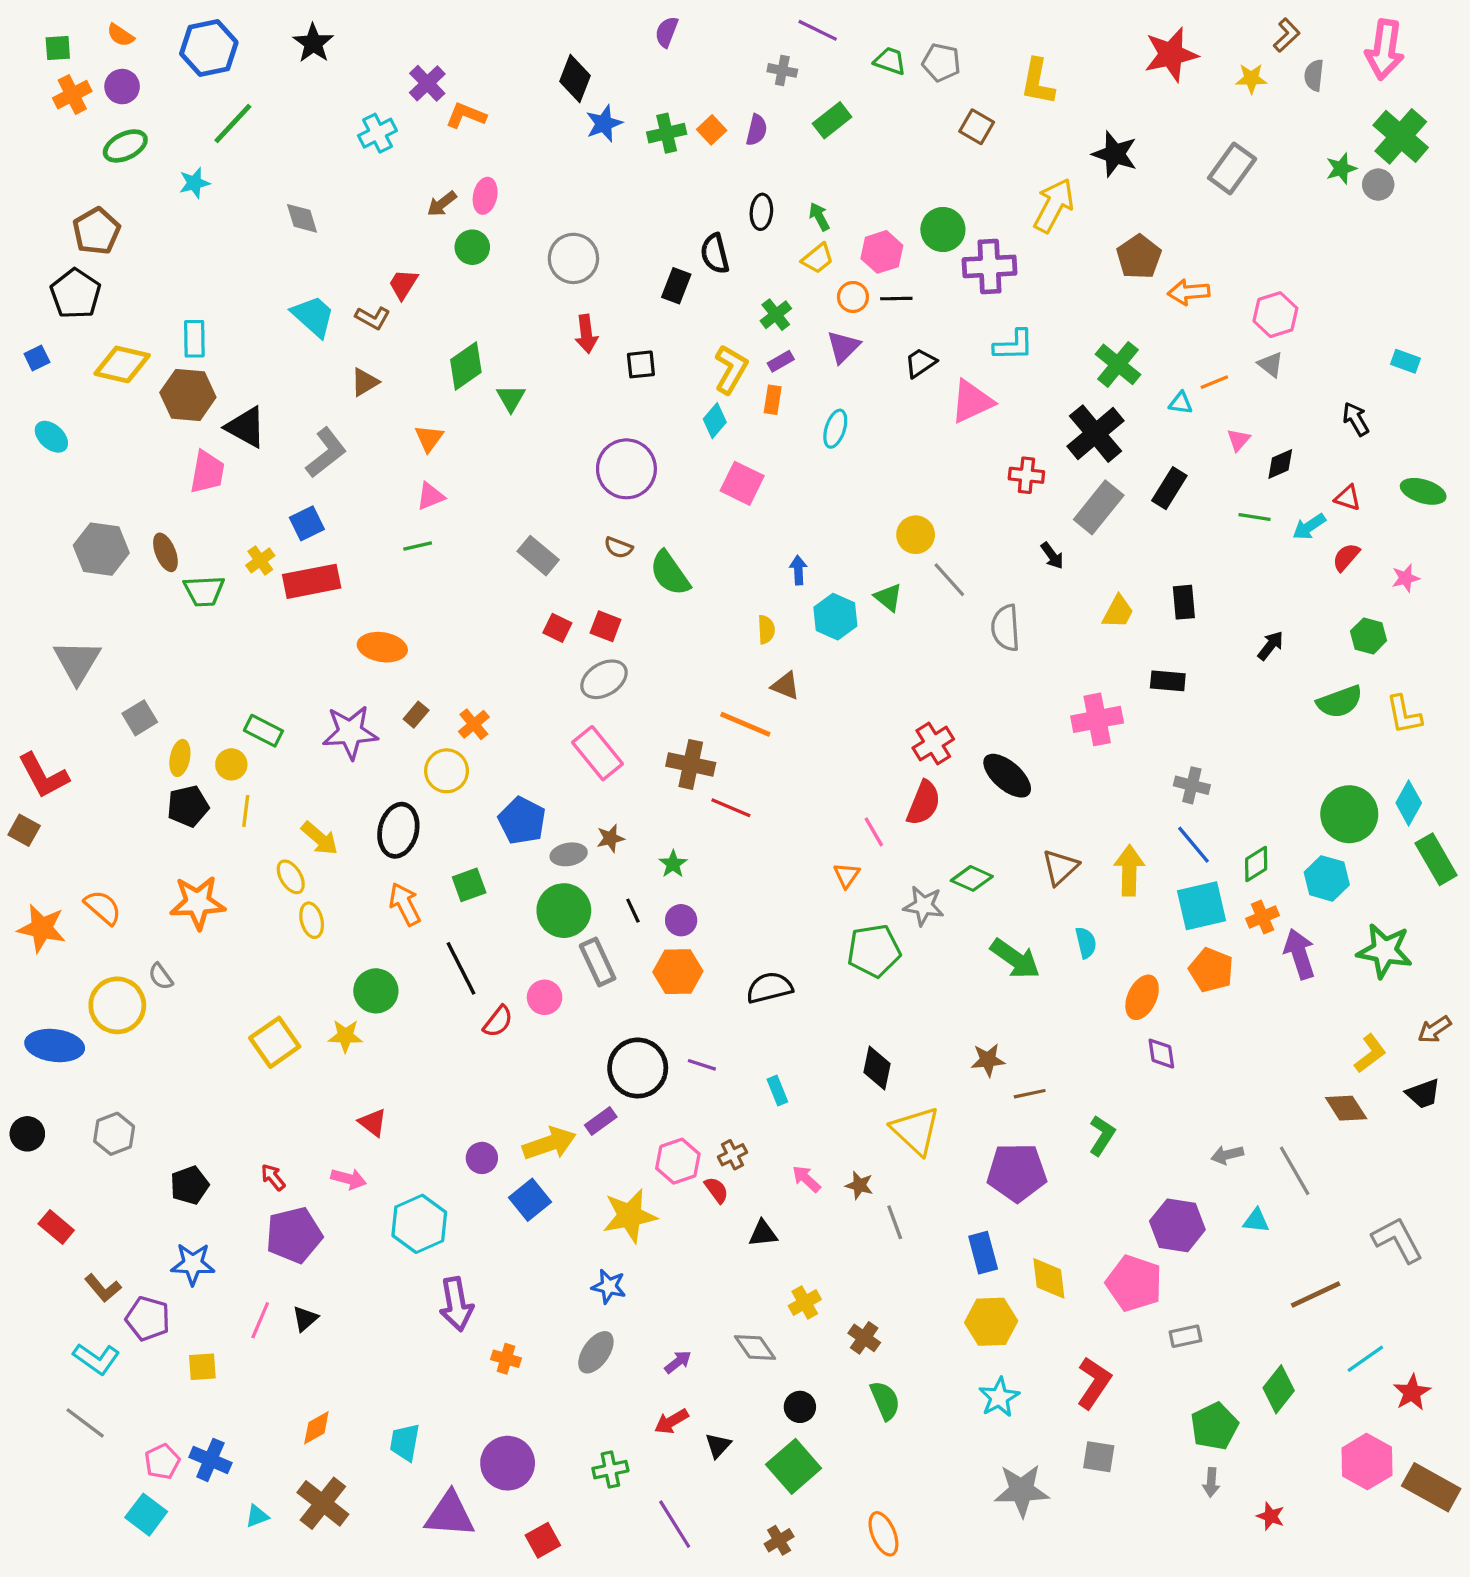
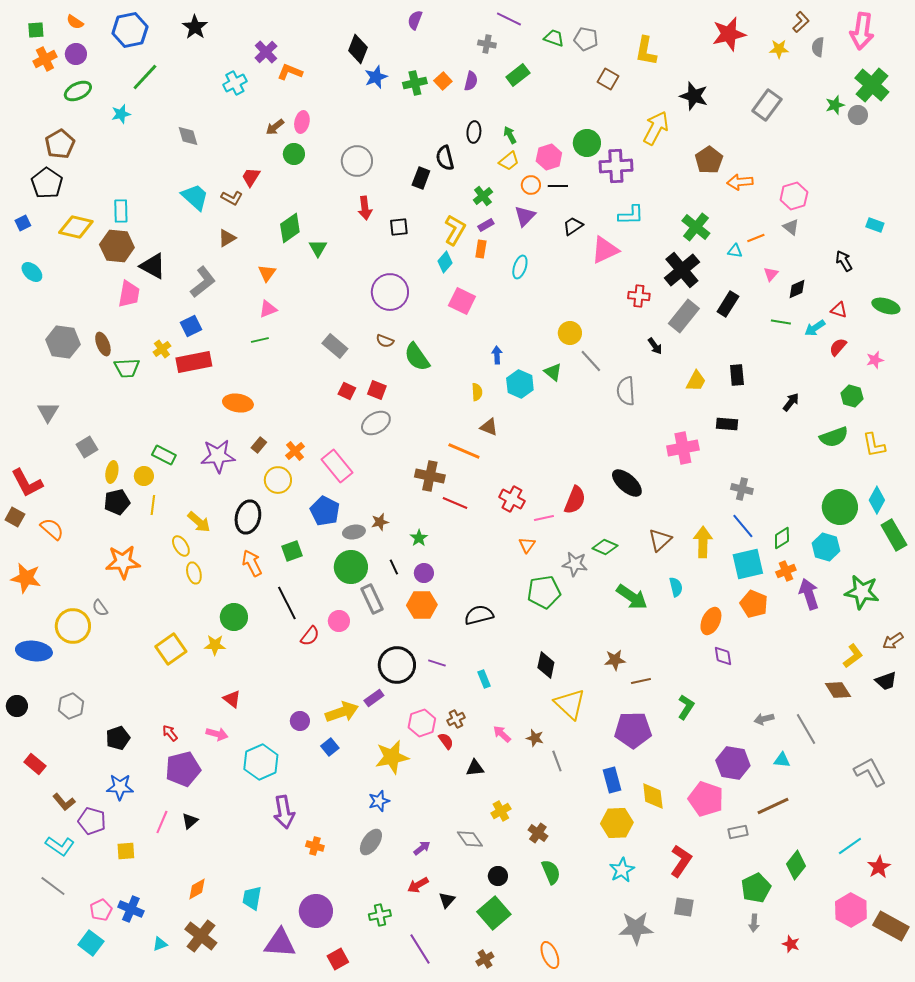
gray triangle: (77, 662) -> (48, 412), size x0.7
red cross: (933, 744) -> (512, 499), moved, turned -30
pink rectangle: (598, 753) -> (337, 466), moved
pink line: (874, 832) -> (544, 518), turned -72
orange semicircle: (103, 907) -> (52, 529), moved
blue square: (530, 1200) -> (330, 747), size x0.7
blue star: (609, 1286) -> (379, 801), turned -30
brown line: (1316, 1294) -> (773, 806), moved

